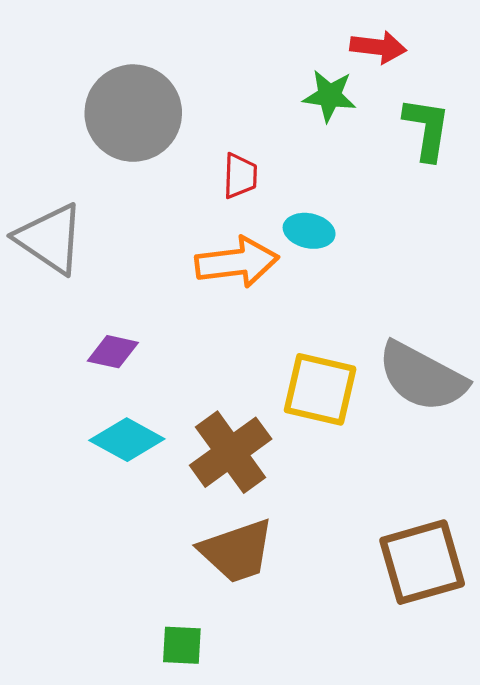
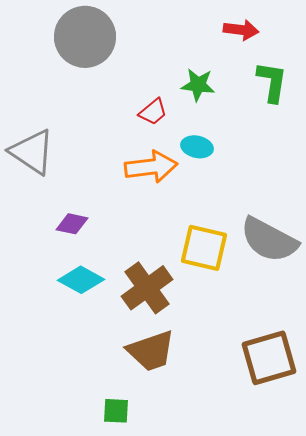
green star: (329, 96) -> (198, 85), moved
gray circle: (133, 113) -> (85, 37), moved
red trapezoid: (240, 176) -> (153, 112), turned 48

